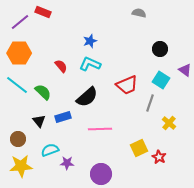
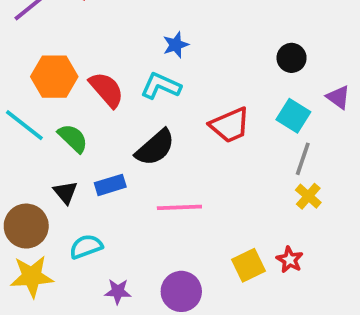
blue star: (90, 41) -> (176, 45), moved
orange hexagon: (19, 53) -> (54, 77), moved
red semicircle: (61, 66) -> (107, 90), size x1.5
gray line: (150, 103) -> (303, 159), moved
brown circle: (18, 139) -> (26, 226), size x1.5
yellow square: (139, 148) -> (249, 265), moved
purple star: (67, 163) -> (118, 291), moved

